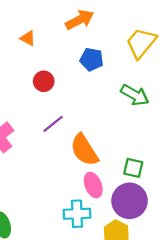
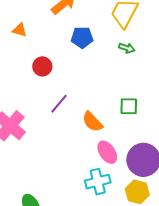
green arrow: (135, 95) -> (127, 48), moved, size x0.6
orange semicircle: (84, 150) -> (92, 122), size x0.7
green square: (133, 168) -> (129, 106), moved

